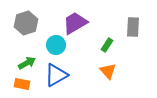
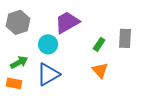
gray rectangle: (133, 27) -> (125, 38), moved

